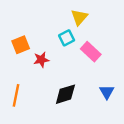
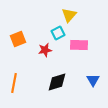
pink rectangle: (91, 52) -> (79, 45), turned -42
red star: (41, 60) -> (45, 50), moved

